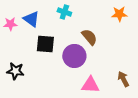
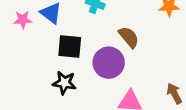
black star: (15, 71) -> (64, 83), moved

